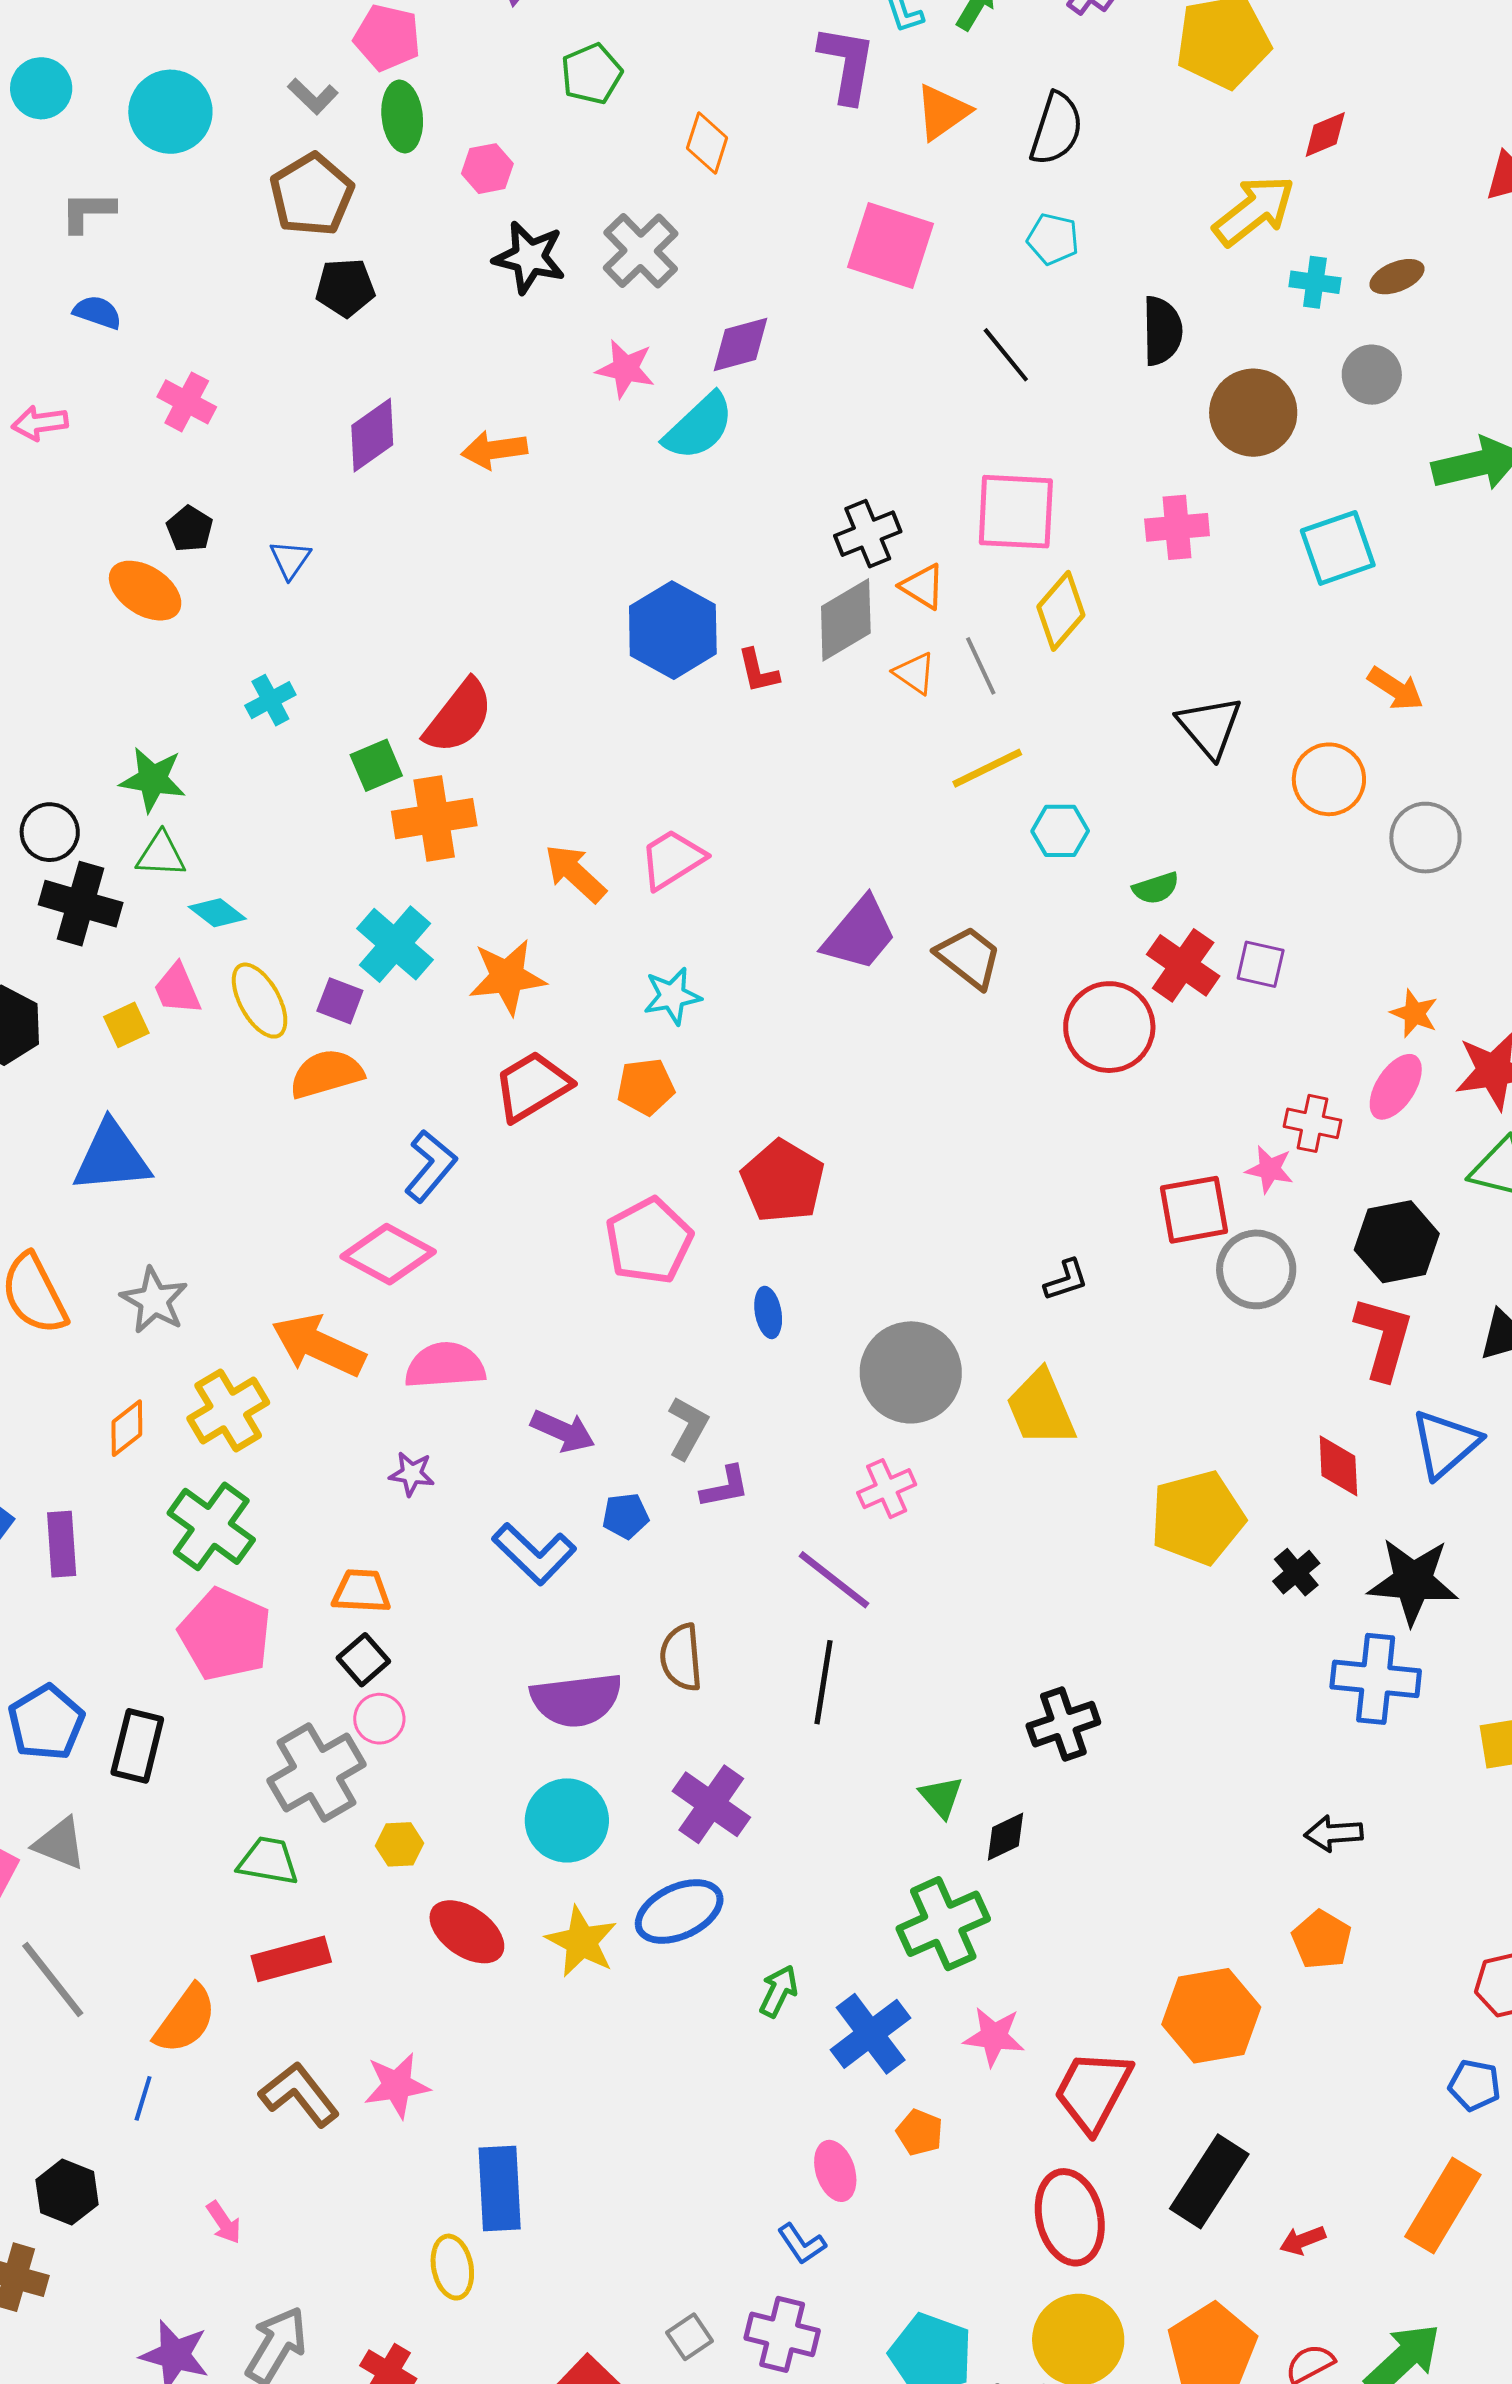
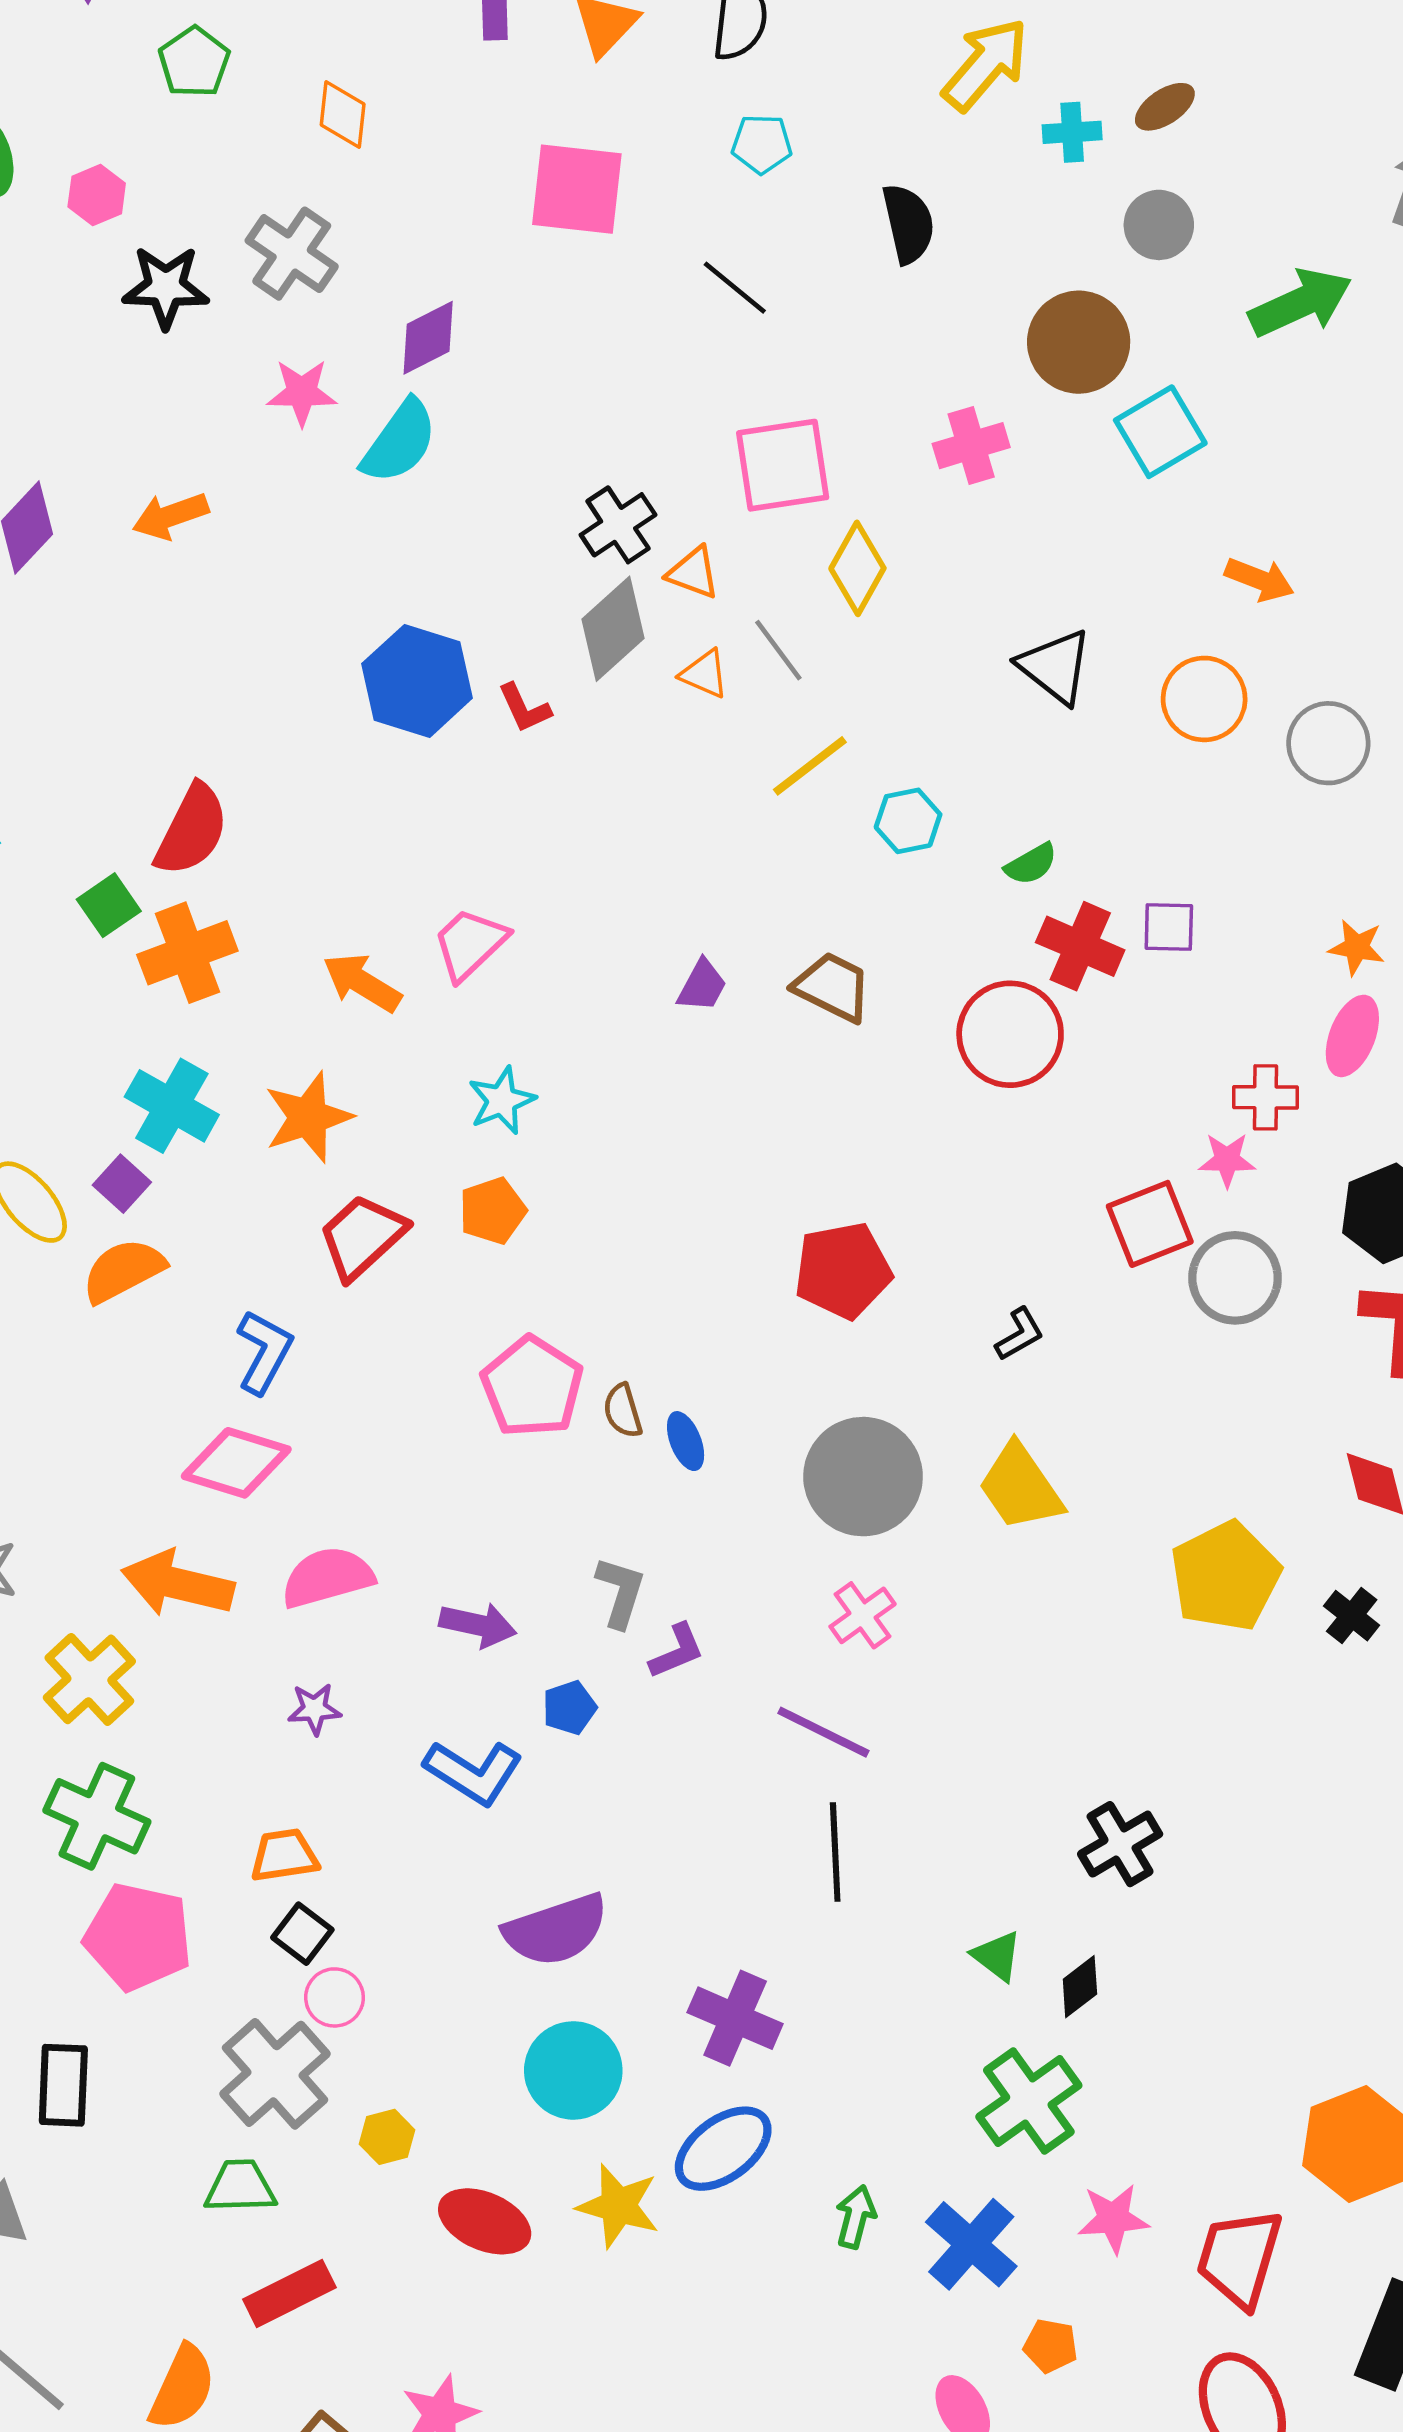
brown circle: (1253, 413) -> (1079, 342), moved
purple trapezoid: (860, 934) -> (702, 986), size x0.6
purple square: (340, 1001) -> (122, 1184), turned 33
red pentagon: (783, 1181) -> (843, 1270), moved, turned -30
brown semicircle: (681, 1657) -> (623, 1411), moved, size x0.7

